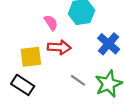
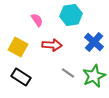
pink semicircle: (51, 23) -> (37, 20), moved
yellow square: (31, 57) -> (18, 47), moved, turned 36

